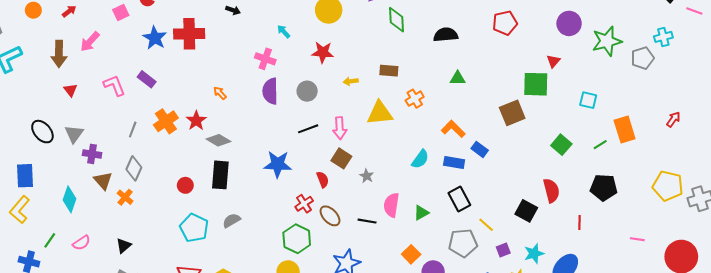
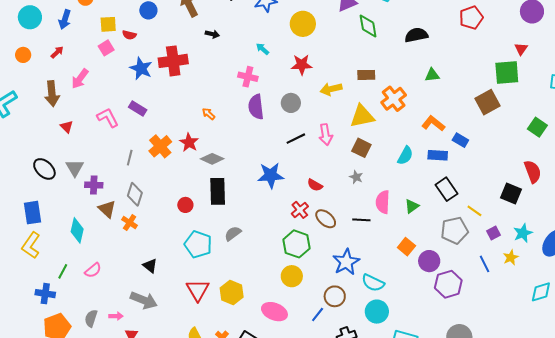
yellow arrow: (351, 81) -> (331, 89), size x1.5
orange cross: (415, 99) -> (394, 99), size x1.4
brown square: (341, 158) -> (361, 148), moved
red semicircle: (323, 180) -> (315, 185), turned 147
black triangle: (124, 246) -> (150, 266), moved, turned -35

